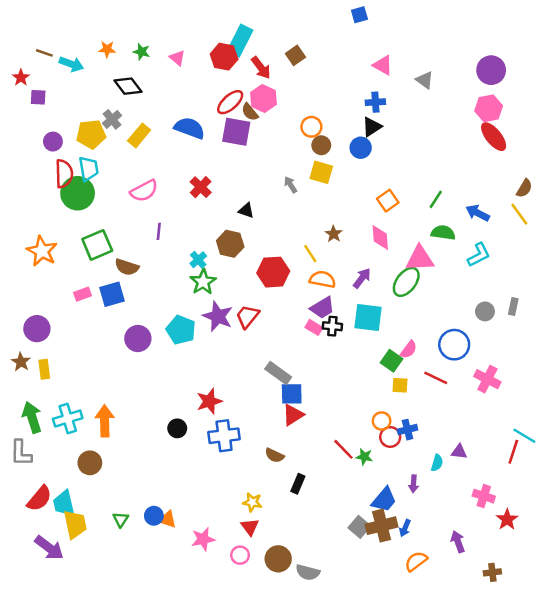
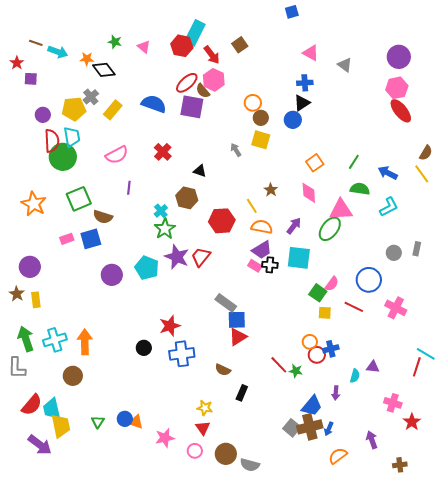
orange star: (107, 49) -> (87, 59), moved

